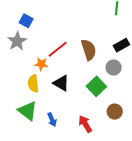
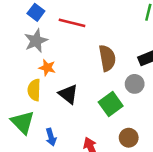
gray star: (17, 41) -> (36, 41), moved
red line: (58, 49) -> (72, 23), moved, turned 45

